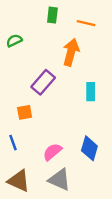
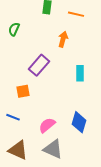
green semicircle: (14, 41) -> (14, 29), turned -40
orange arrow: (71, 52) -> (63, 39), size x0.7
blue line: (13, 143) -> (13, 117), turned -48

